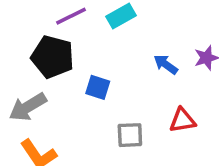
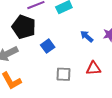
blue square: (98, 87) -> (48, 46), turned 32

